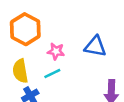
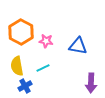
pink star: (56, 51) -> (46, 41), moved

